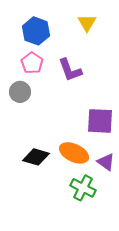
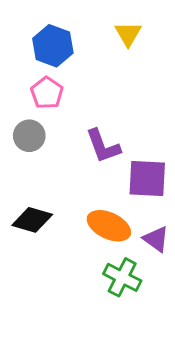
purple L-shape: (70, 70) -> (103, 146), moved
black diamond: (36, 157) -> (32, 220), moved

